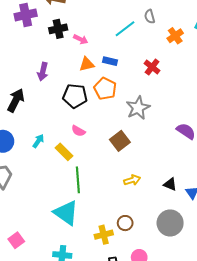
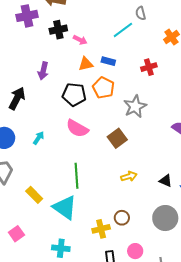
gray semicircle: (150, 17) -> (141, 13), moved
red cross: (152, 67) -> (149, 67), turned 35
pink semicircle: (78, 131) -> (77, 128), size x1.6
yellow rectangle: (64, 152) -> (34, 195), moved

